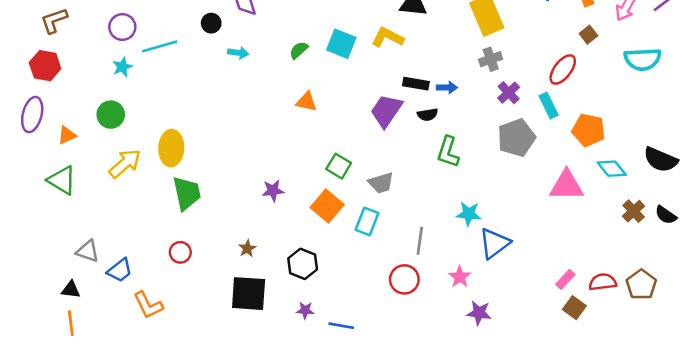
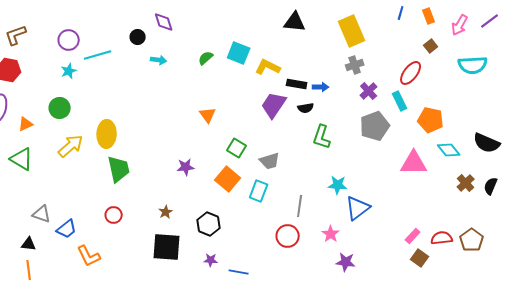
yellow L-shape: (388, 37) -> (268, 67), moved
orange triangle: (306, 102) -> (208, 115), moved, turned 42
black semicircle: (666, 215) -> (491, 186), turned 78

